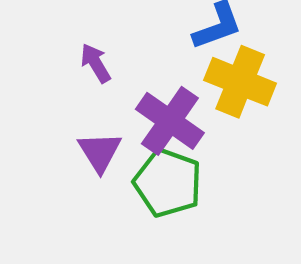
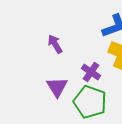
purple cross: (170, 121) -> (91, 72), size x0.6

